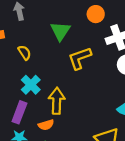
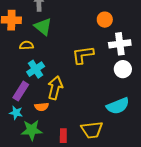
green triangle: (60, 31) -> (43, 27), moved, turned -36
yellow semicircle: (24, 53) -> (26, 45), moved, turned -72

